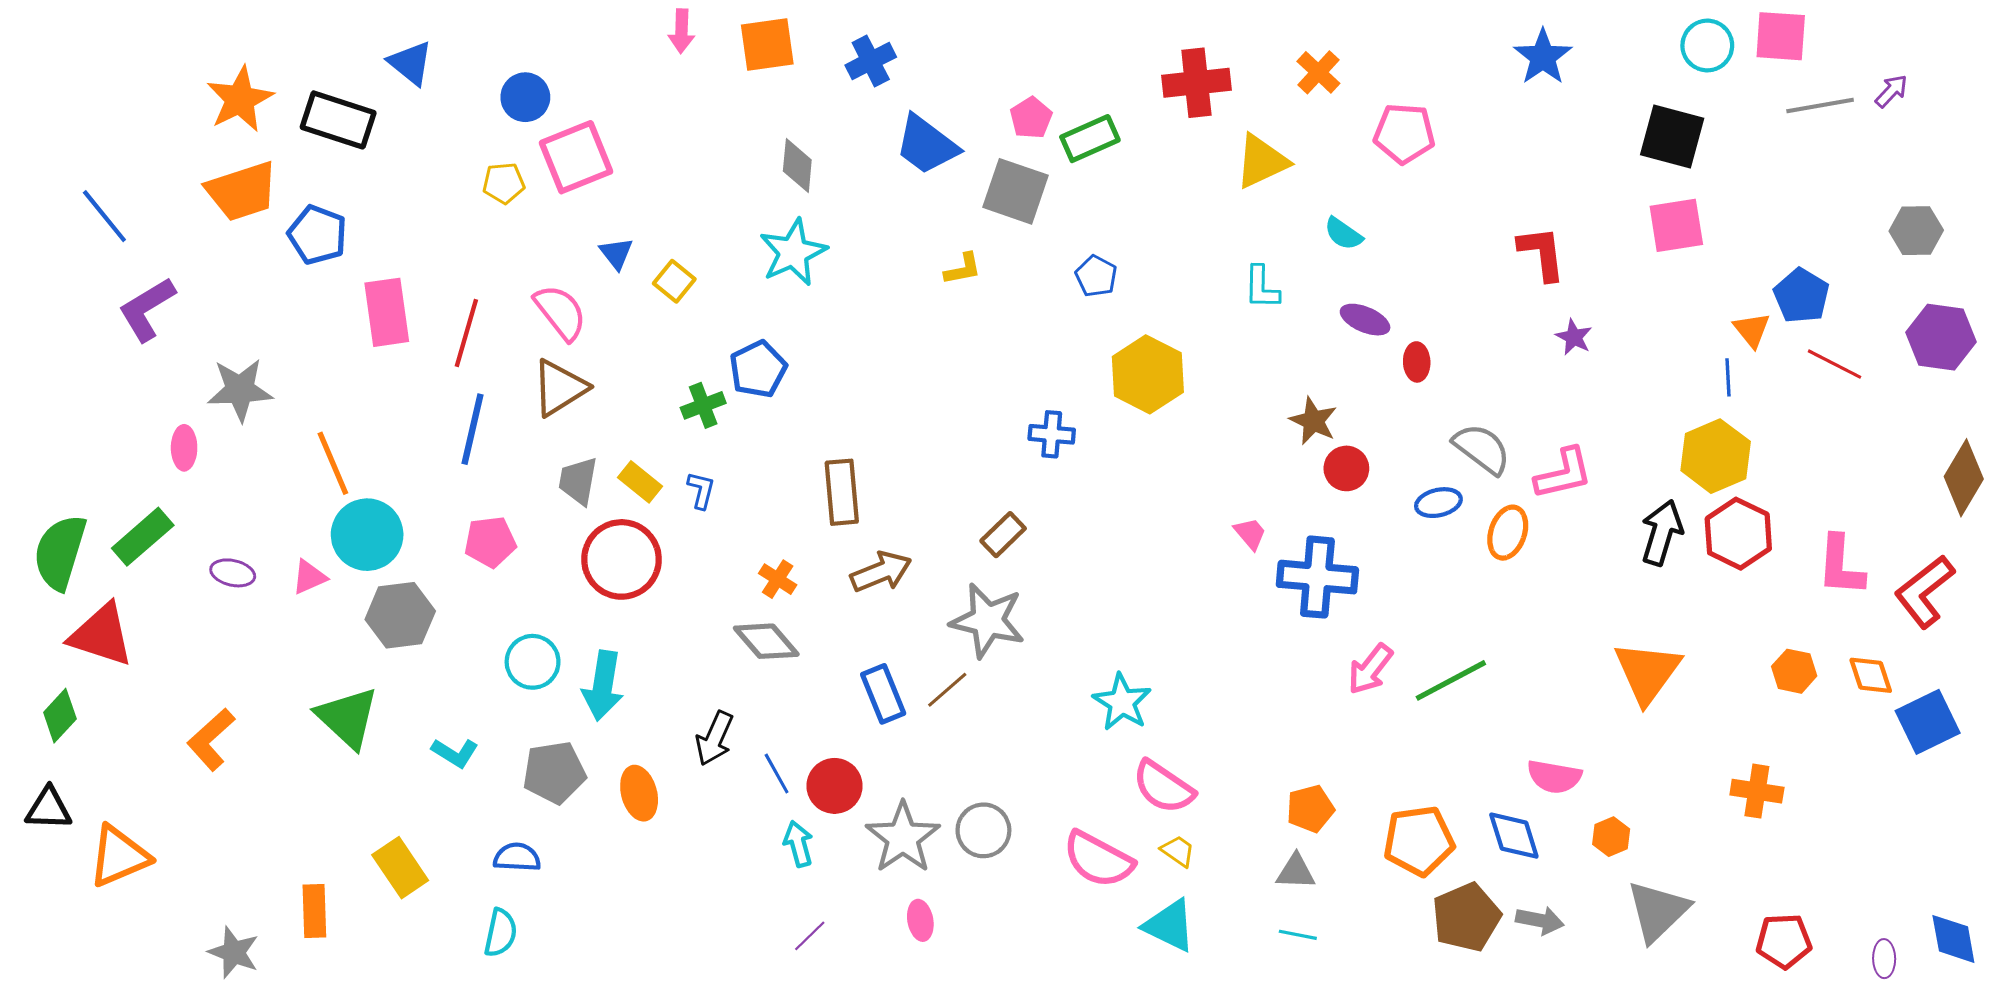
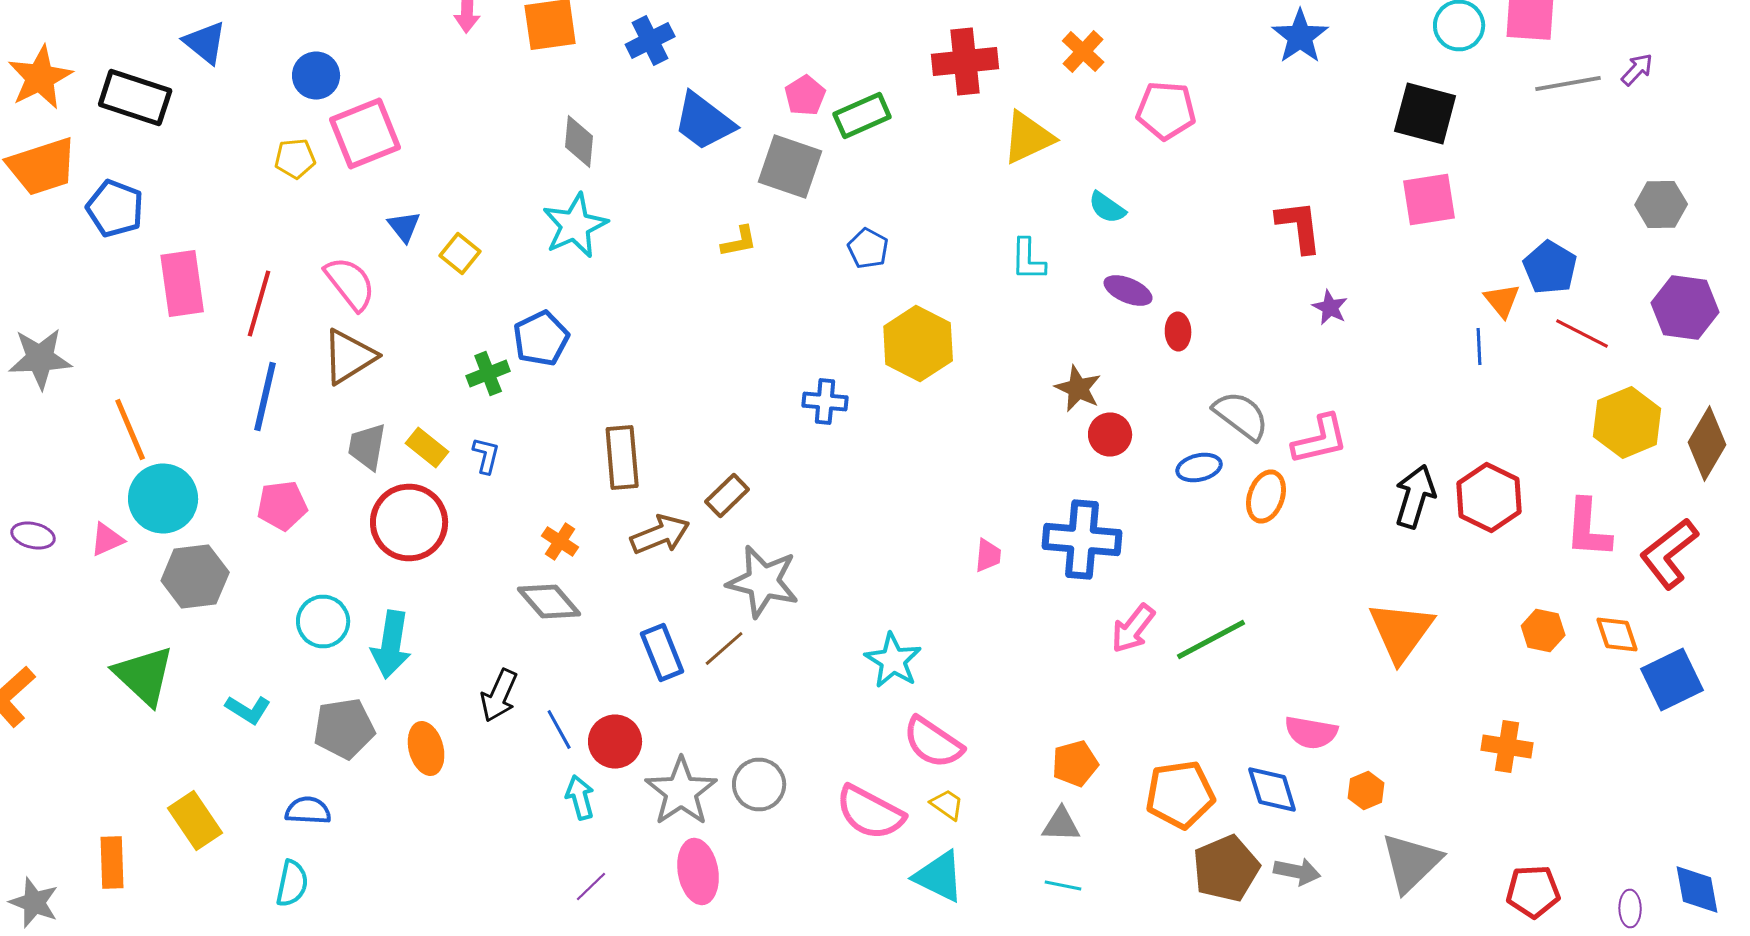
yellow hexagon: (1716, 456) -> (1627, 422), moved
pink trapezoid: (1250, 534) -> (988, 556), moved, turned 45
brown rectangle: (1003, 535) -> (727, 496), moved
pink ellipse: (920, 920) -> (698, 872), size x1.6

